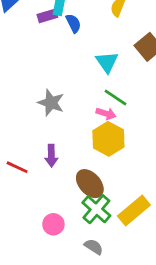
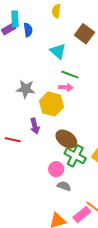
blue semicircle: (73, 23) -> (28, 30), turned 32
yellow hexagon: (108, 139) -> (51, 104), moved
pink circle: (53, 224) -> (56, 169), moved
gray semicircle: (94, 247) -> (64, 186), moved

